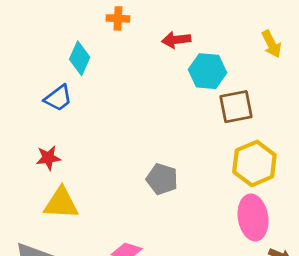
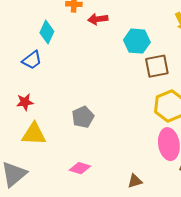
red arrow: (176, 40) -> (98, 19), moved
gray pentagon: (162, 179) -> (83, 117), moved, turned 30

